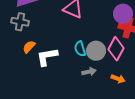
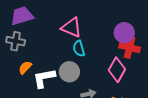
cyan semicircle: (80, 49) -> (79, 49), moved
gray circle: (96, 51) -> (69, 72), moved

